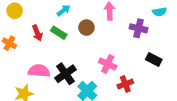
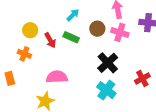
yellow circle: (15, 11) -> (30, 30), moved
pink cross: (108, 64) -> (120, 32), moved
black cross: (65, 74) -> (108, 63), moved

